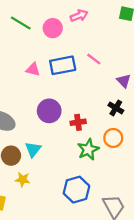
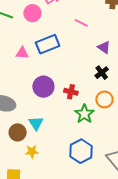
pink line: (94, 59) -> (81, 23), moved
black cross: (116, 108) -> (102, 73), turned 32
red cross: (78, 122) -> (71, 92), turned 32

